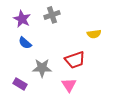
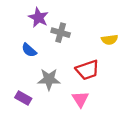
gray cross: (52, 15) -> (61, 33), moved, turned 35
purple star: (22, 19) -> (38, 17), moved

